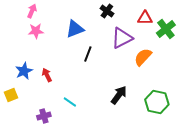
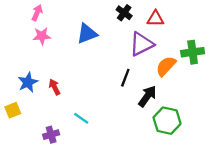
red triangle: (145, 18) -> (155, 19), moved
green cross: (166, 29) -> (193, 52), moved, turned 30
black line: (88, 54) -> (125, 78), moved
black arrow: (119, 95) -> (147, 96), moved
green hexagon: (157, 102) -> (167, 121), moved

